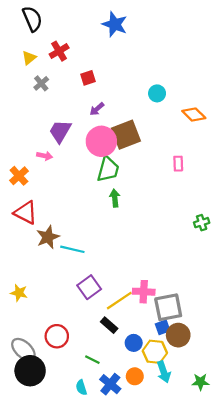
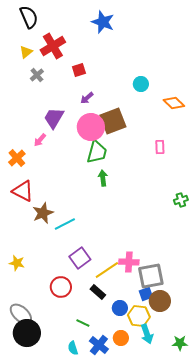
red cross: (59, 51) -> (53, 46), size x1.4
pink arrow: (45, 156) -> (40, 140), turned 120
cyan line: (72, 249) -> (65, 224), turned -40
red circle: (57, 336) -> (61, 287), moved

